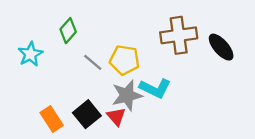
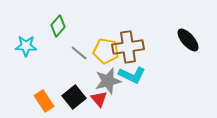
brown cross: (179, 35) -> (128, 47), moved
cyan star: (30, 54) -> (26, 46), turned 30

